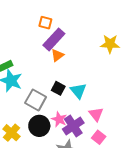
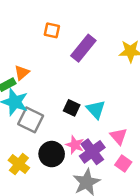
purple rectangle: (54, 39) -> (83, 48), moved
orange triangle: (57, 55) -> (22, 73), moved
gray square: (36, 100) -> (31, 120), moved

